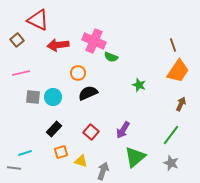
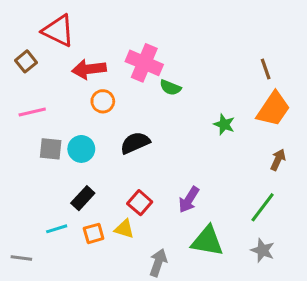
orange circle: (78, 73) -> (103, 101), moved
green star: (139, 85) -> (224, 124), moved
cyan line: (25, 153) -> (57, 229), moved
green triangle: (135, 157) -> (207, 241), turned 50
yellow triangle: (81, 161) -> (124, 229), moved

